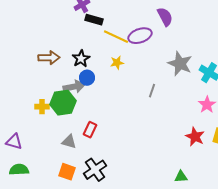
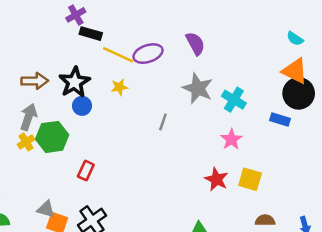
purple semicircle: (165, 17) -> (195, 44), moved
black star: (81, 59) -> (75, 82), size x1.4
gray arrow: (74, 87) -> (28, 117), moved, turned -60
yellow cross: (42, 107) -> (26, 142), turned -32
gray triangle: (69, 142) -> (46, 209), moved

